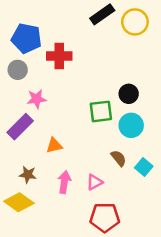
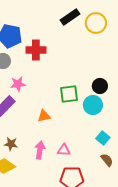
black circle: (129, 94) -> (100, 86), moved
orange triangle: (54, 146) -> (44, 116), moved
brown semicircle: (119, 158) -> (107, 160), moved
pink triangle: (95, 182) -> (64, 150), turned 32

